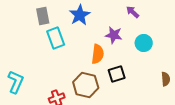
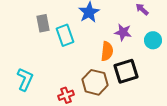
gray rectangle: (43, 16) -> (43, 23), moved
black square: (117, 74) -> (126, 71), size x1.4

